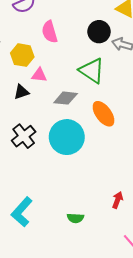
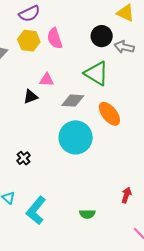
yellow hexagon: (22, 55) -> (29, 41), moved
black cross: (24, 136) -> (23, 158), moved, size x0.6

